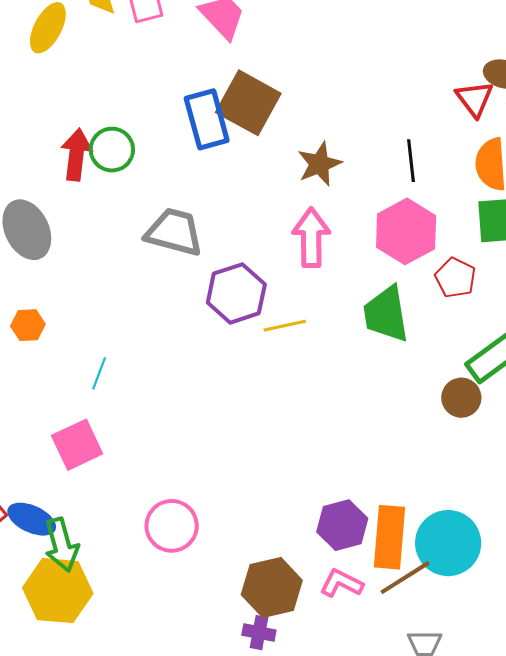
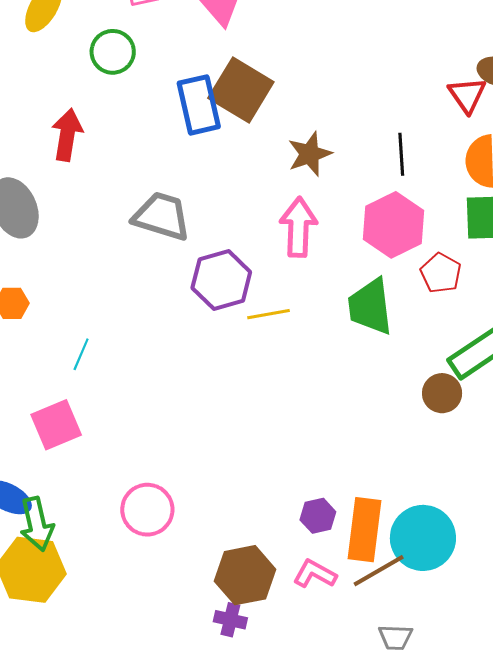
green circle: (112, 150) -> (113, 52), moved
purple hexagon: (342, 525) -> (318, 516), size x0.7

